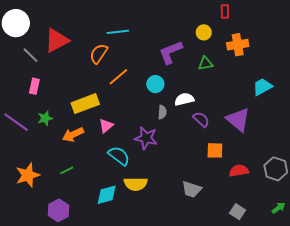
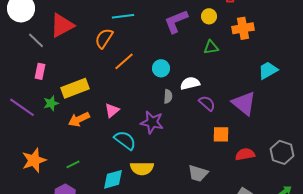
purple L-shape: (171, 52) -> (176, 21), moved
yellow rectangle: (85, 104) -> (75, 88), moved
green line: (67, 170) -> (73, 164), moved

